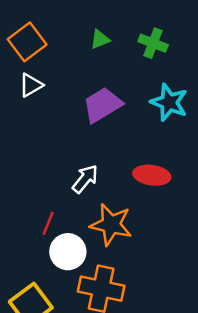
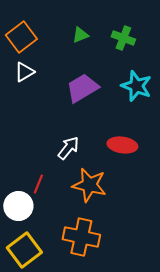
white circle: (68, 252) -> (18, 206), moved

